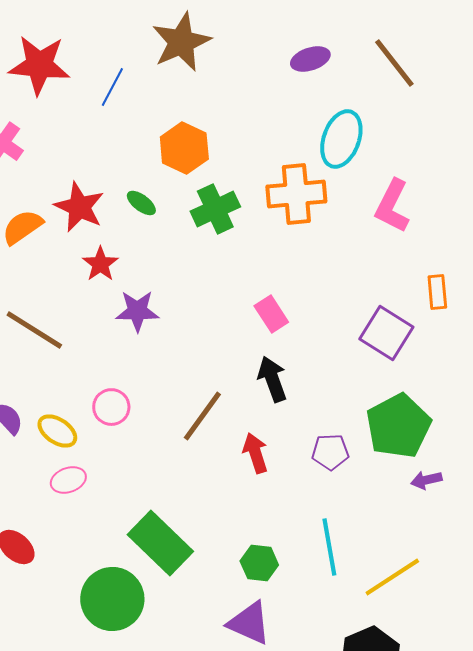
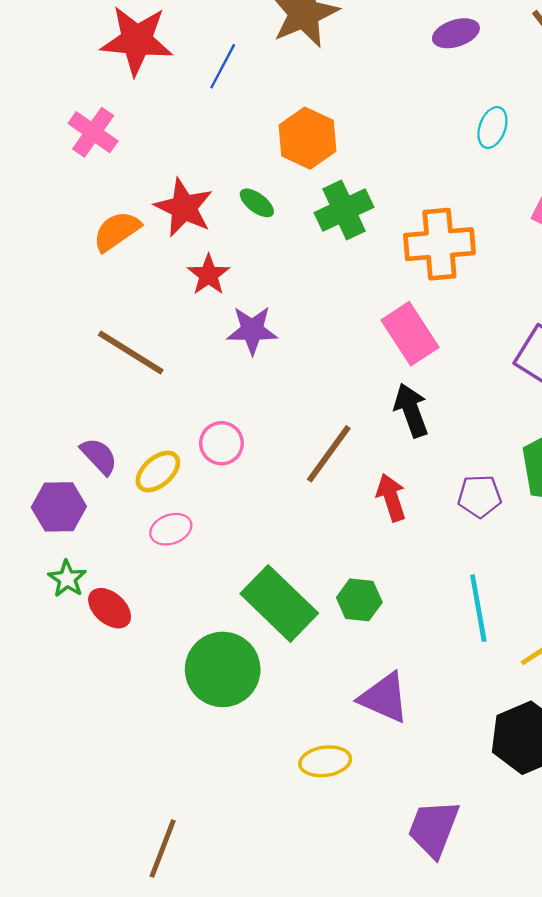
cyan ellipse: (341, 139) -> (492, 128), size x0.6
orange cross: (296, 194) -> (439, 244), moved
pink rectangle: (271, 314) -> (410, 334), size x1.4
yellow ellipse: (57, 431) -> (158, 472), turned -75
green hexagon: (259, 563) -> (359, 600), moved

